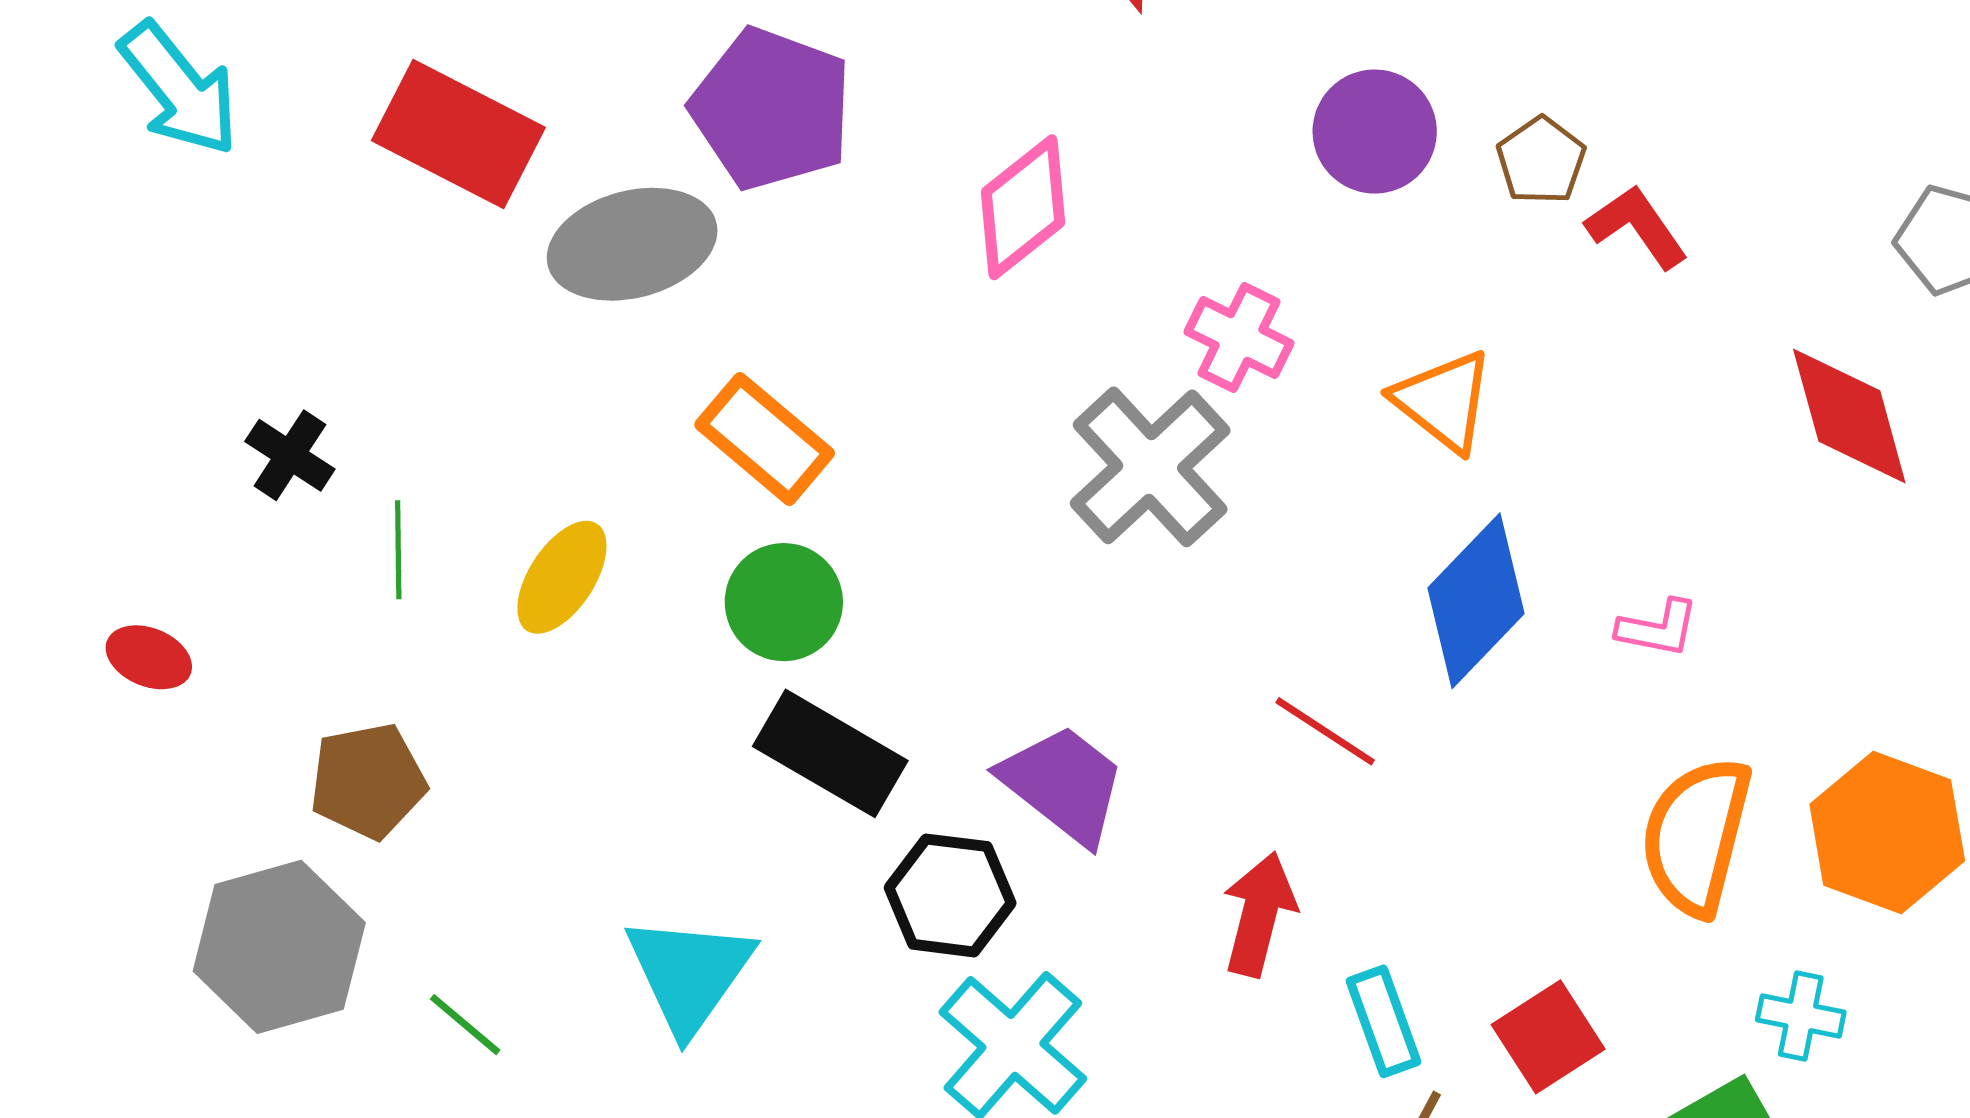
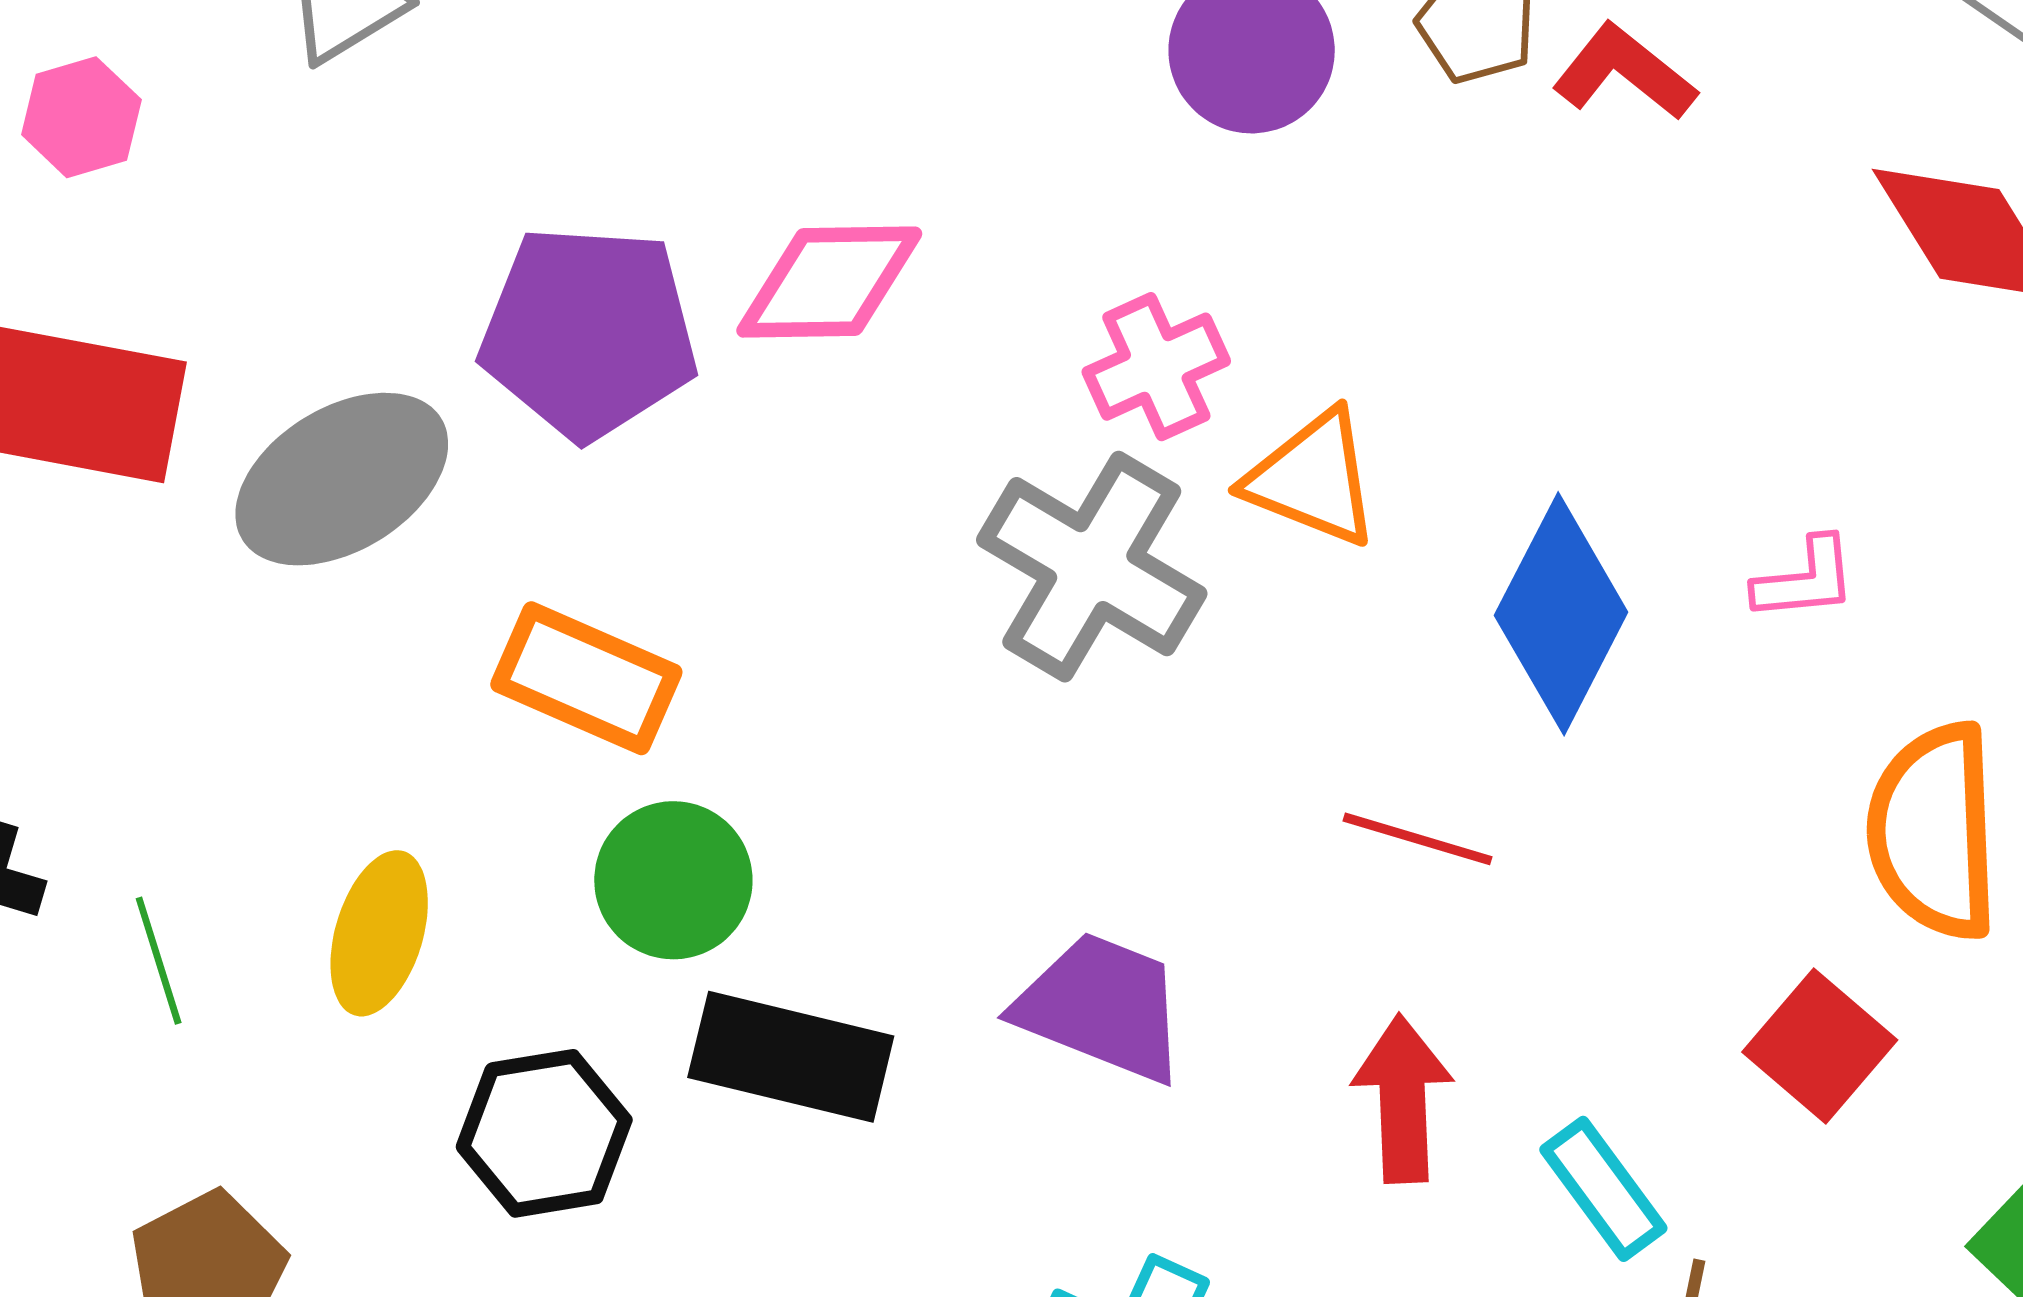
purple pentagon: (772, 109) -> (589, 332), moved
pink diamond: (1023, 207) -> (829, 282), turned 54
pink cross: (1239, 337) -> (1156, 367), turned -34
orange triangle: (1443, 401) -> (1313, 479), moved
black hexagon: (950, 895) -> (544, 1133), moved
red square: (1548, 1037) -> (1820, 1046), moved

